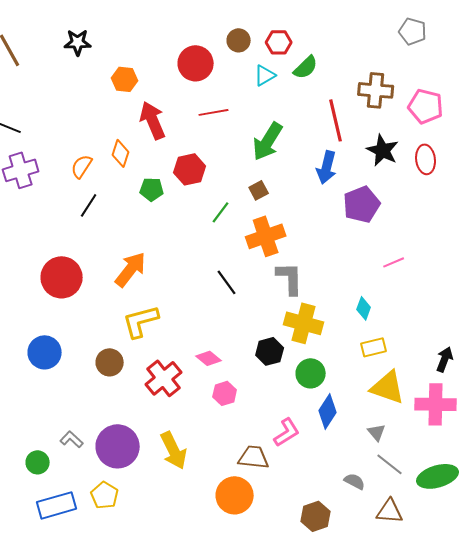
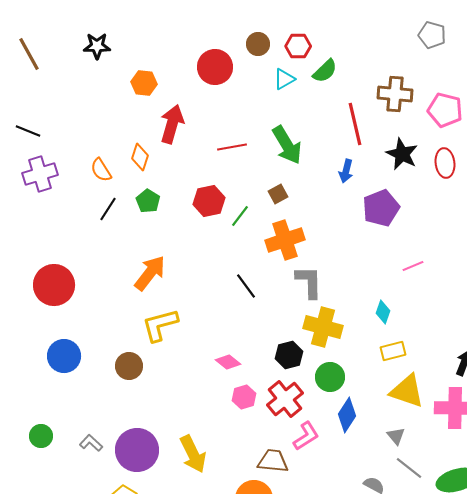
red line: (214, 112) -> (232, 147), moved
red arrow: (153, 120) -> (172, 124), turned 39
green arrow: (268, 141) -> (287, 145), turned -63
orange semicircle: (82, 166) -> (101, 170), turned -65
blue arrow: (327, 167) -> (346, 171), size x0.7
red hexagon: (190, 169) -> (209, 201), moved
green pentagon: (152, 189) -> (148, 201), moved, turned 30
red circle: (62, 277) -> (54, 285), moved
red cross: (164, 378) -> (285, 399), moved
green circle: (38, 462) -> (41, 436), moved

